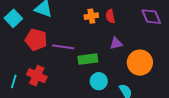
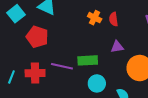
orange cross: (91, 16) -> (95, 18), turned 32
purple line: (63, 47) -> (62, 66), moved
red cross: (37, 76) -> (35, 73), turned -30

